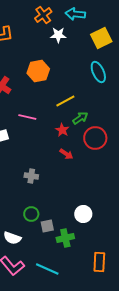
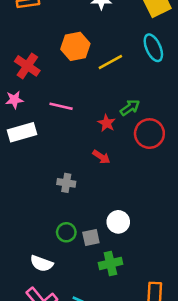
yellow line: (65, 101) -> (110, 62), moved
red arrow: (66, 154) -> (101, 157), moved
white circle: (83, 214) -> (118, 222), moved
gray square: (47, 226) -> (91, 237), moved

